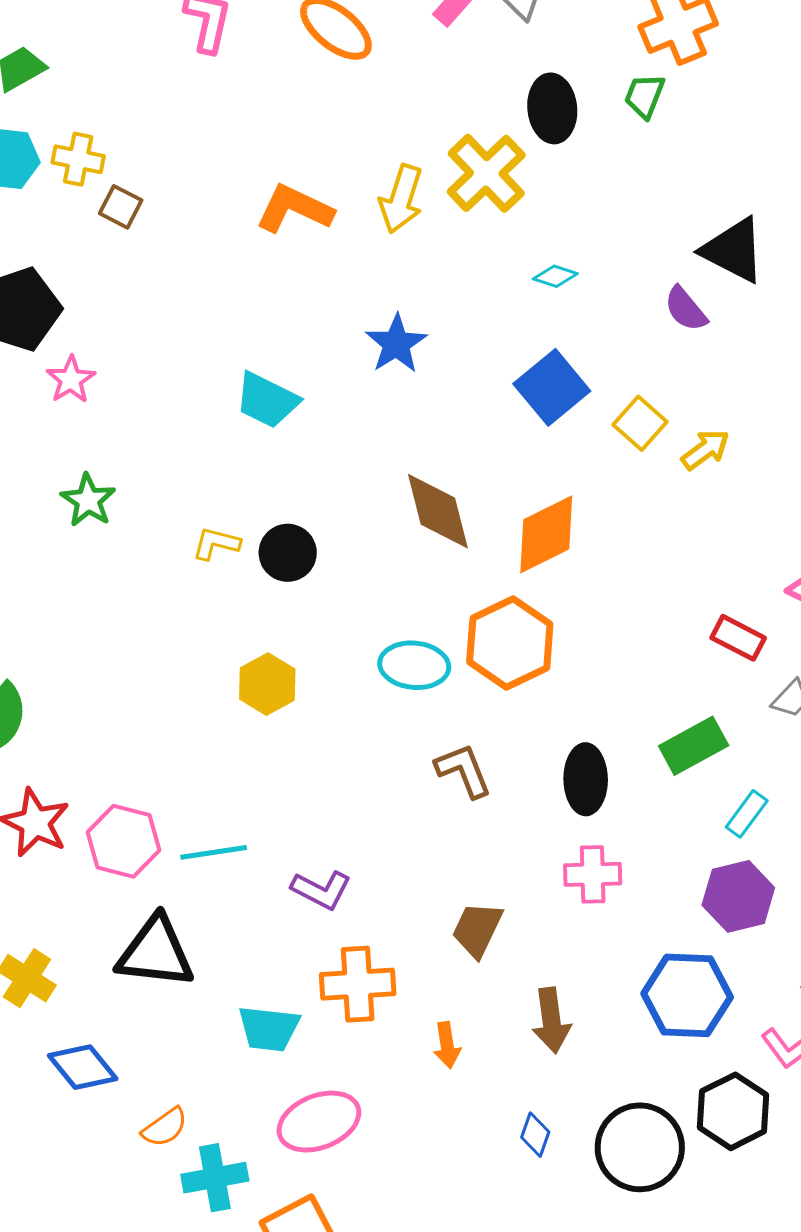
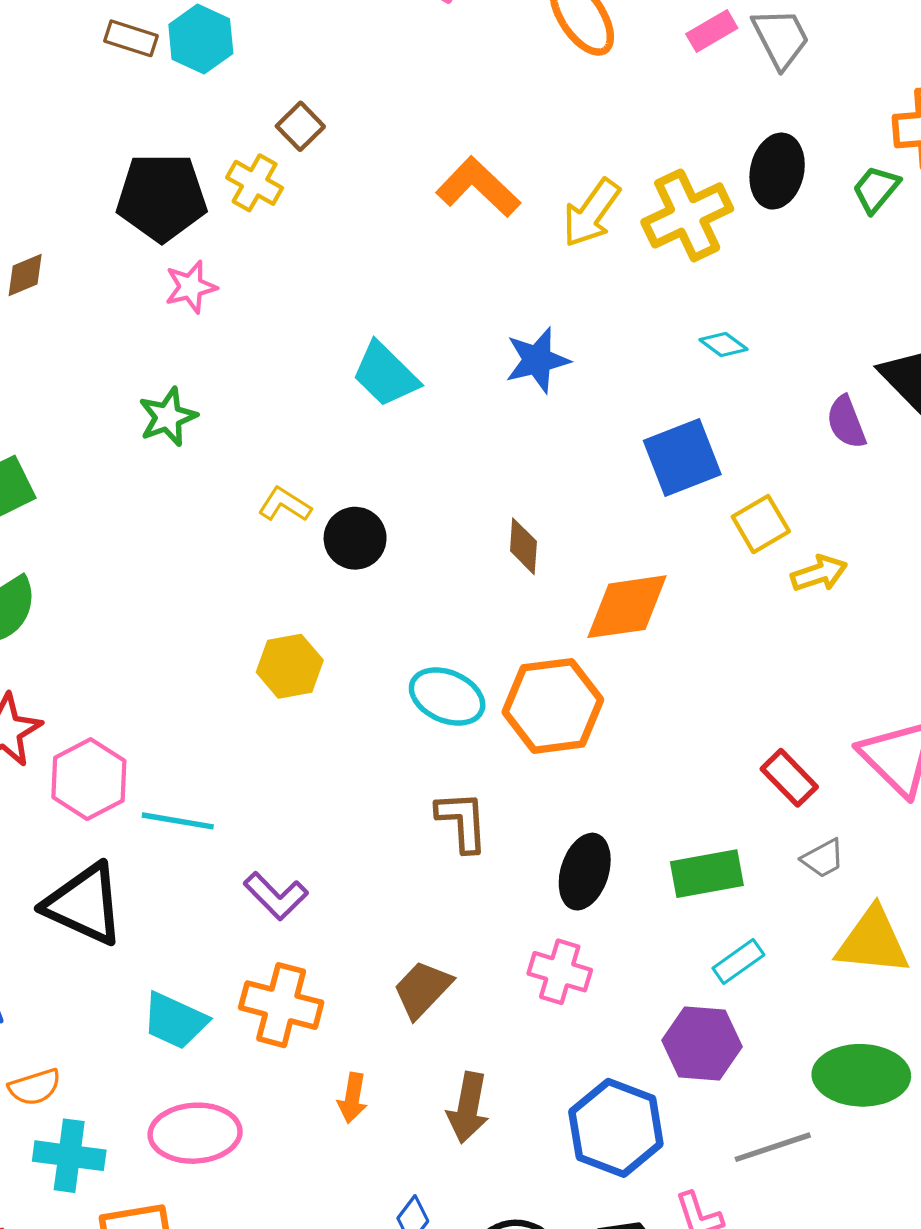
yellow cross: (78, 159) -> (255, 183), moved
brown diamond: (438, 511) -> (523, 546), size x0.6

